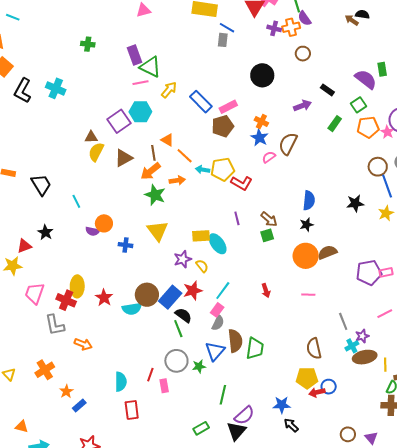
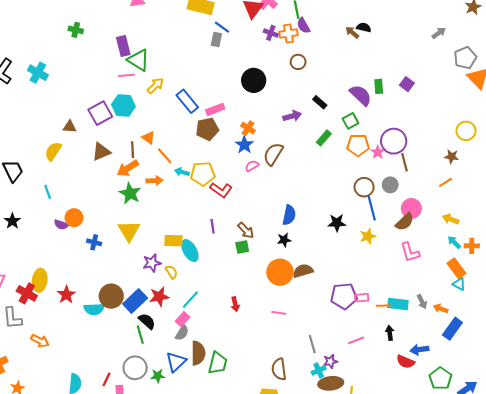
yellow semicircle: (96, 152) -> (53, 151), moved

